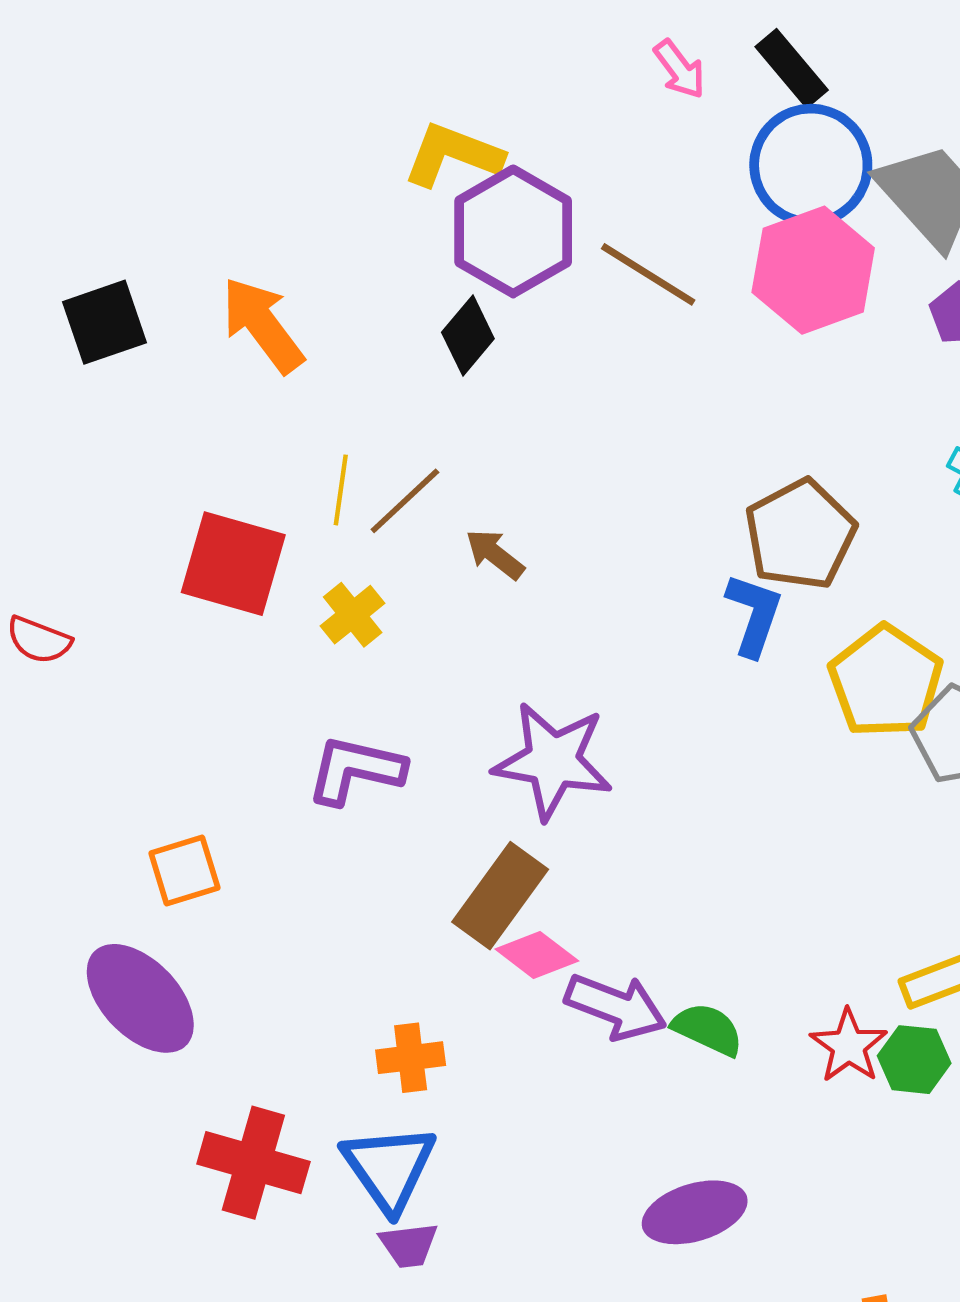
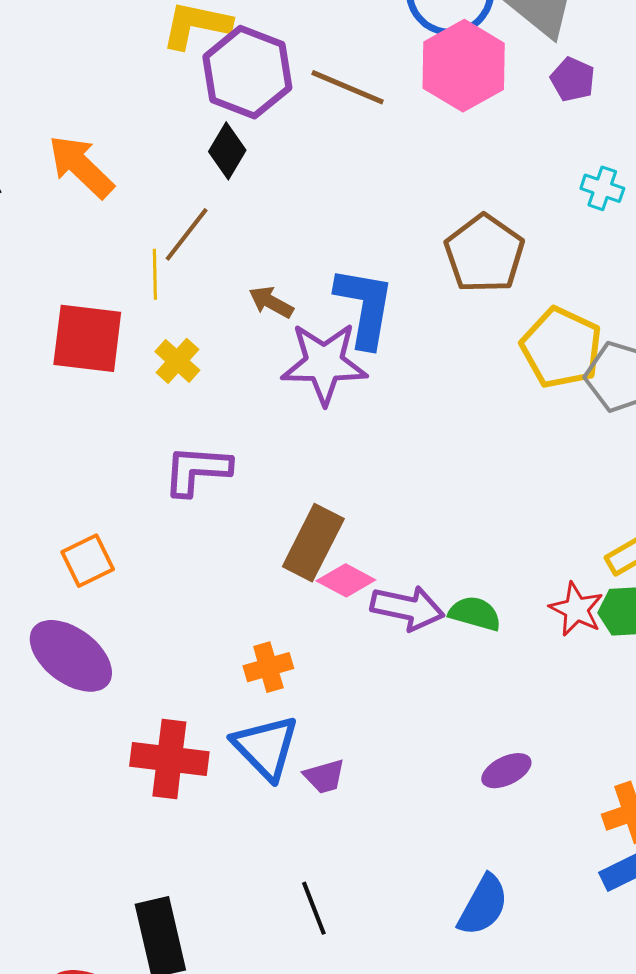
brown line: (405, 501) -> (187, 234), moved
blue L-shape: (754, 615) -> (365, 307), moved, size x1.4
purple star: (553, 761) -> (324, 363), moved
purple ellipse: (695, 1212) -> (506, 771), moved, size x0.7
purple trapezoid: (409, 1245) -> (324, 776), moved

